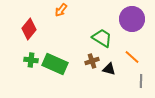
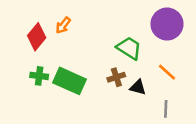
orange arrow: (61, 10) -> (63, 25), moved
gray line: (141, 81) -> (166, 109), moved

